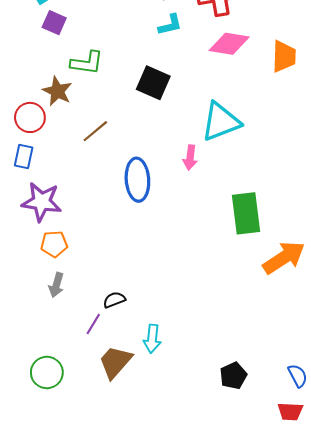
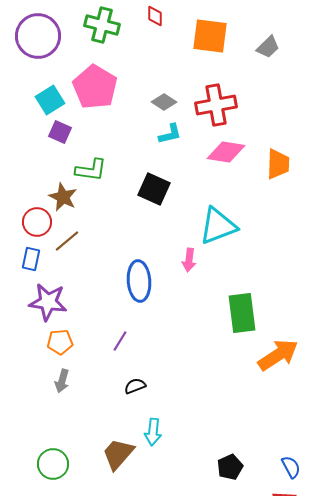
brown line: (95, 131) -> (67, 241), moved
black semicircle: (114, 300) -> (135, 386), moved
purple line: (93, 324) -> (120, 341), moved

